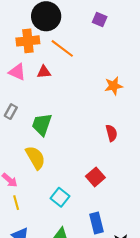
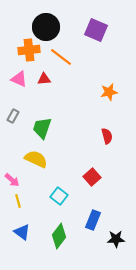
purple square: (100, 19) -> (96, 30), size x1.6
yellow semicircle: (35, 158) -> (36, 159), turned -35
blue rectangle: (96, 223) -> (93, 220), turned 36

